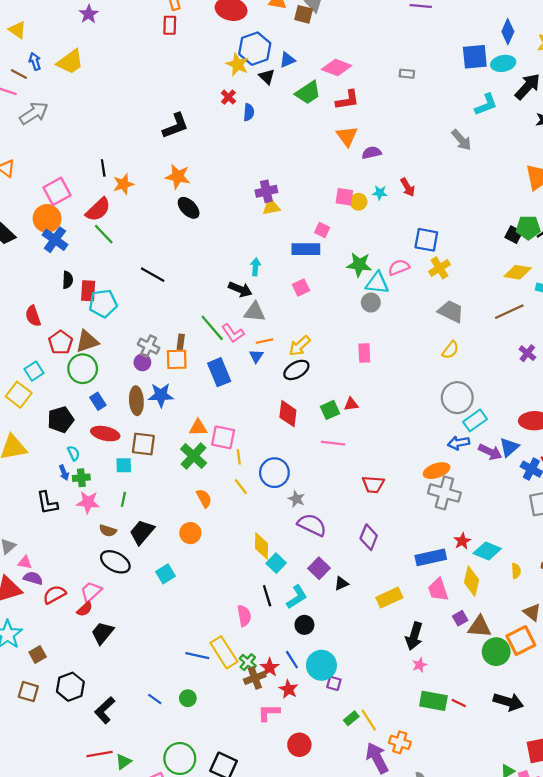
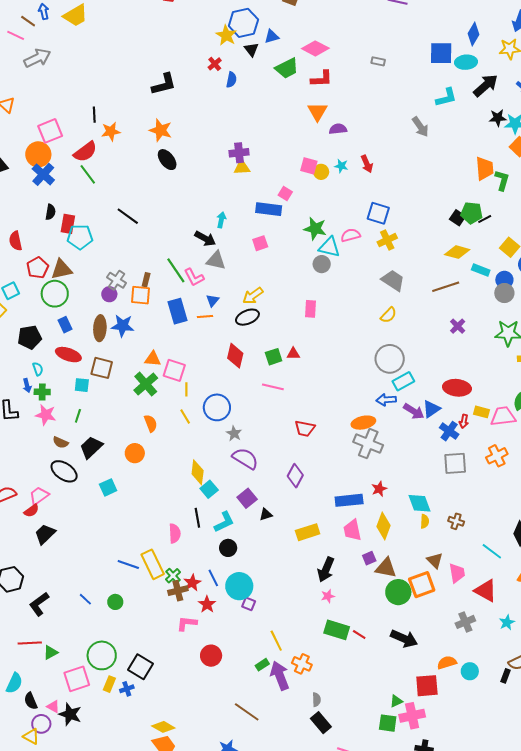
orange line: (265, 341) -> (205, 316), moved
cyan diamond: (487, 551) -> (419, 503), moved, turned 40
green rectangle: (351, 718) -> (262, 665), moved

